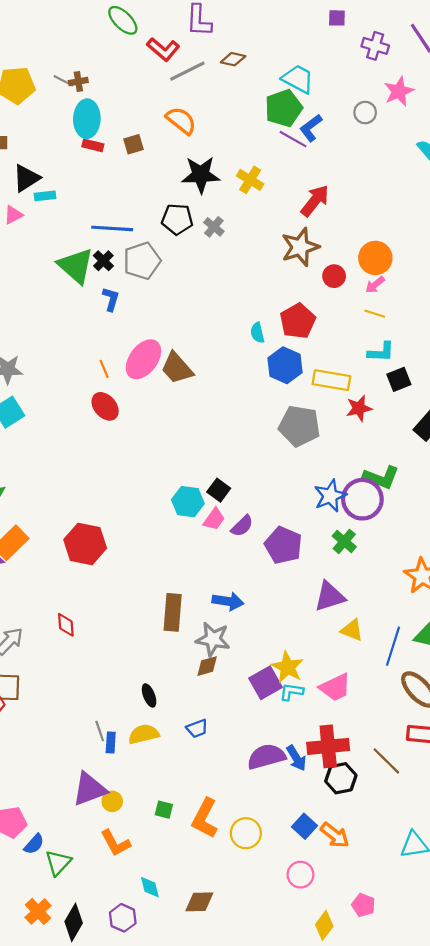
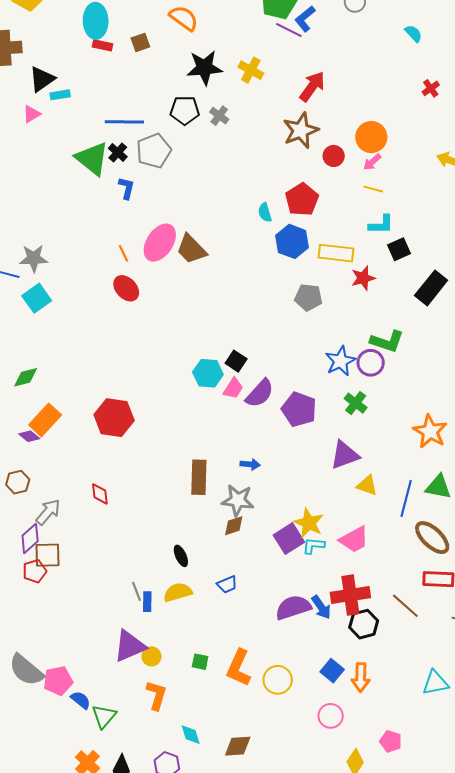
gray pentagon: (299, 426) -> (308, 297), size x0.7
purple circle: (362, 499) -> (371, 363), size x0.7
purple semicircle: (242, 526) -> (260, 393), size x1.4
blue arrow: (228, 601) -> (250, 464), size x0.7
orange arrow: (335, 835) -> (361, 677), turned 56
orange L-shape: (115, 843) -> (156, 695), turned -132
blue semicircle: (34, 844) -> (81, 700), turned -90

